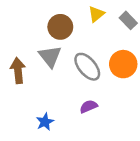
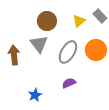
yellow triangle: (96, 14) -> (79, 21), moved
gray ellipse: (87, 67) -> (68, 52), turned 70

